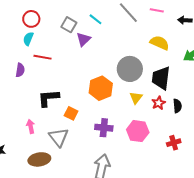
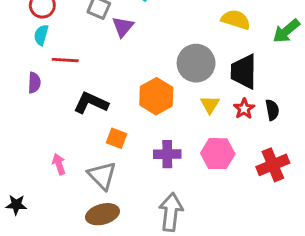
black L-shape: (49, 98) -> (91, 103), moved, turned 35
red cross: (174, 143) -> (273, 165), size x1.5
brown ellipse: (39, 159) -> (102, 214), moved

